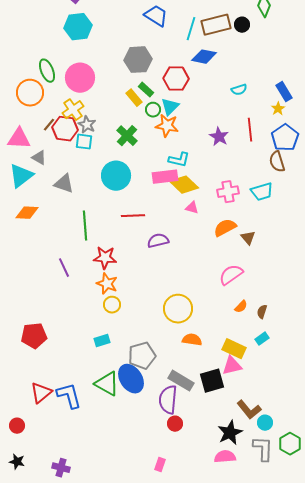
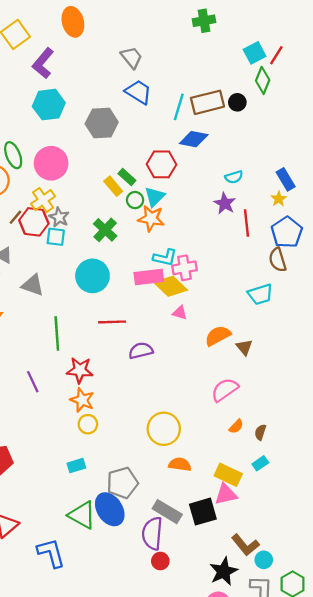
gray hexagon: (138, 60) -> (102, 123), moved
purple star: (219, 137) -> (225, 203), moved
pink cross: (228, 192) -> (184, 268), moved
blue L-shape: (69, 396) -> (51, 553), moved

